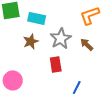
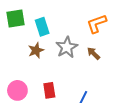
cyan rectangle: (37, 18) -> (42, 27), turned 60
red rectangle: (56, 64) -> (49, 90), moved

